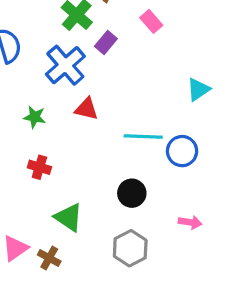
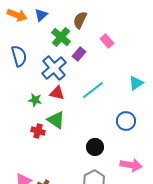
red triangle: (86, 109) -> (57, 93), moved
cyan line: (143, 136) -> (93, 90), moved, turned -40
green triangle: (69, 217) -> (56, 120), moved
pink arrow: (190, 222) -> (131, 165), size x1.5

